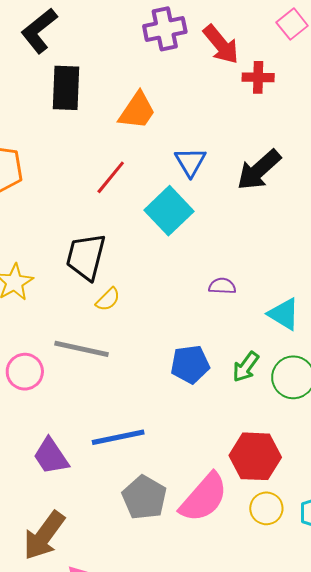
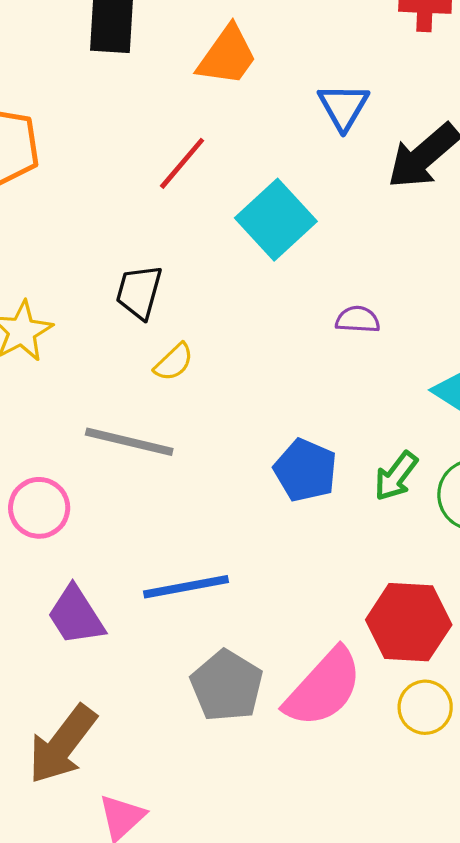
blue triangle: (190, 162) -> (343, 107), moved
black trapezoid: (86, 257) -> (139, 292), size x0.7
purple semicircle: (222, 286) -> (358, 320), moved
blue pentagon: (190, 364) -> (305, 470), turned 30
pink circle: (25, 372) -> (39, 508), moved

